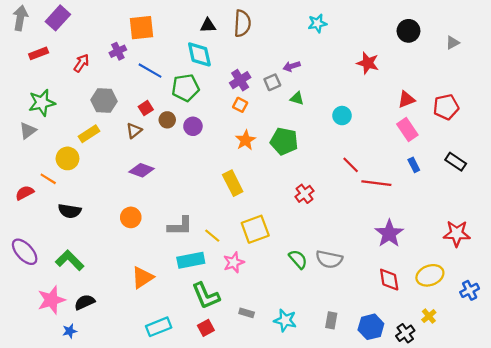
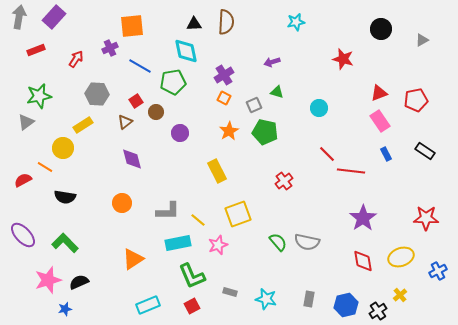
gray square: (272, 82) -> (254, 105), moved
purple circle: (193, 126) -> (180, 133), moved
purple diamond: (141, 170) -> (132, 159), turned 55

